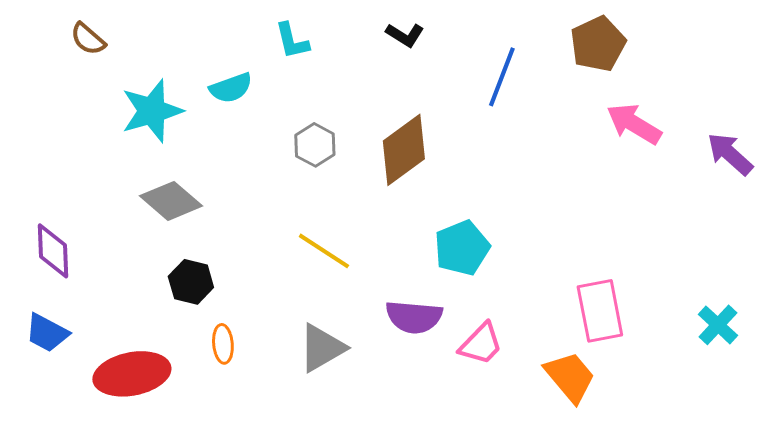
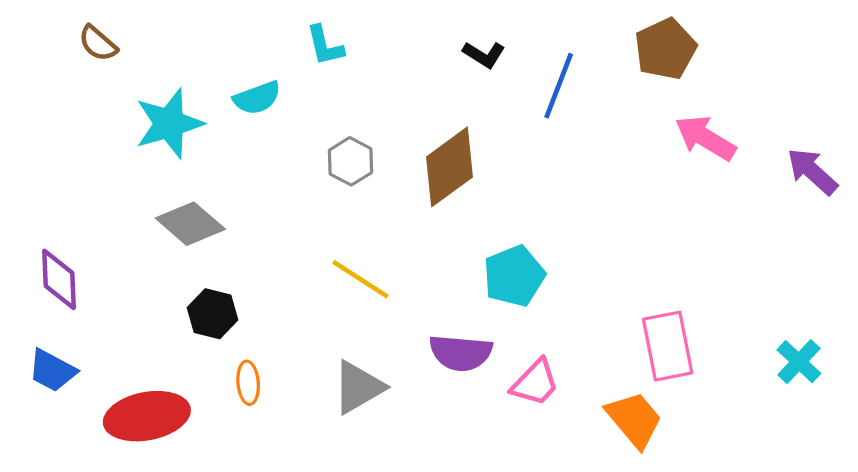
black L-shape: (405, 35) -> (484, 55), moved

